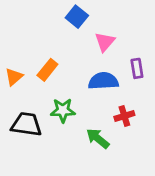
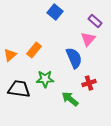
pink triangle: (105, 42) -> (88, 39), moved
purple rectangle: (137, 68) -> (95, 21), moved, turned -40
blue semicircle: (103, 81) -> (74, 58), turned 70

